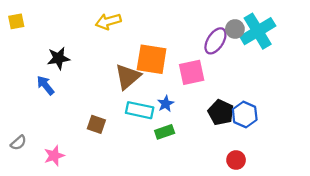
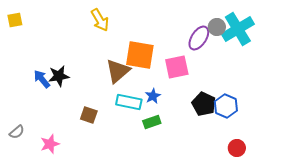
yellow arrow: (108, 21) -> (100, 20), turned -105
black star: (58, 58) -> (59, 76), moved
red circle: (236, 160) -> (237, 148), moved

